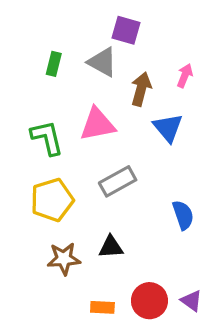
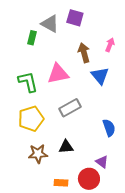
gray triangle: (102, 62) -> (50, 24), moved
brown arrow: (141, 89) -> (84, 53), turned -30
purple triangle: (191, 301) -> (102, 162), moved

